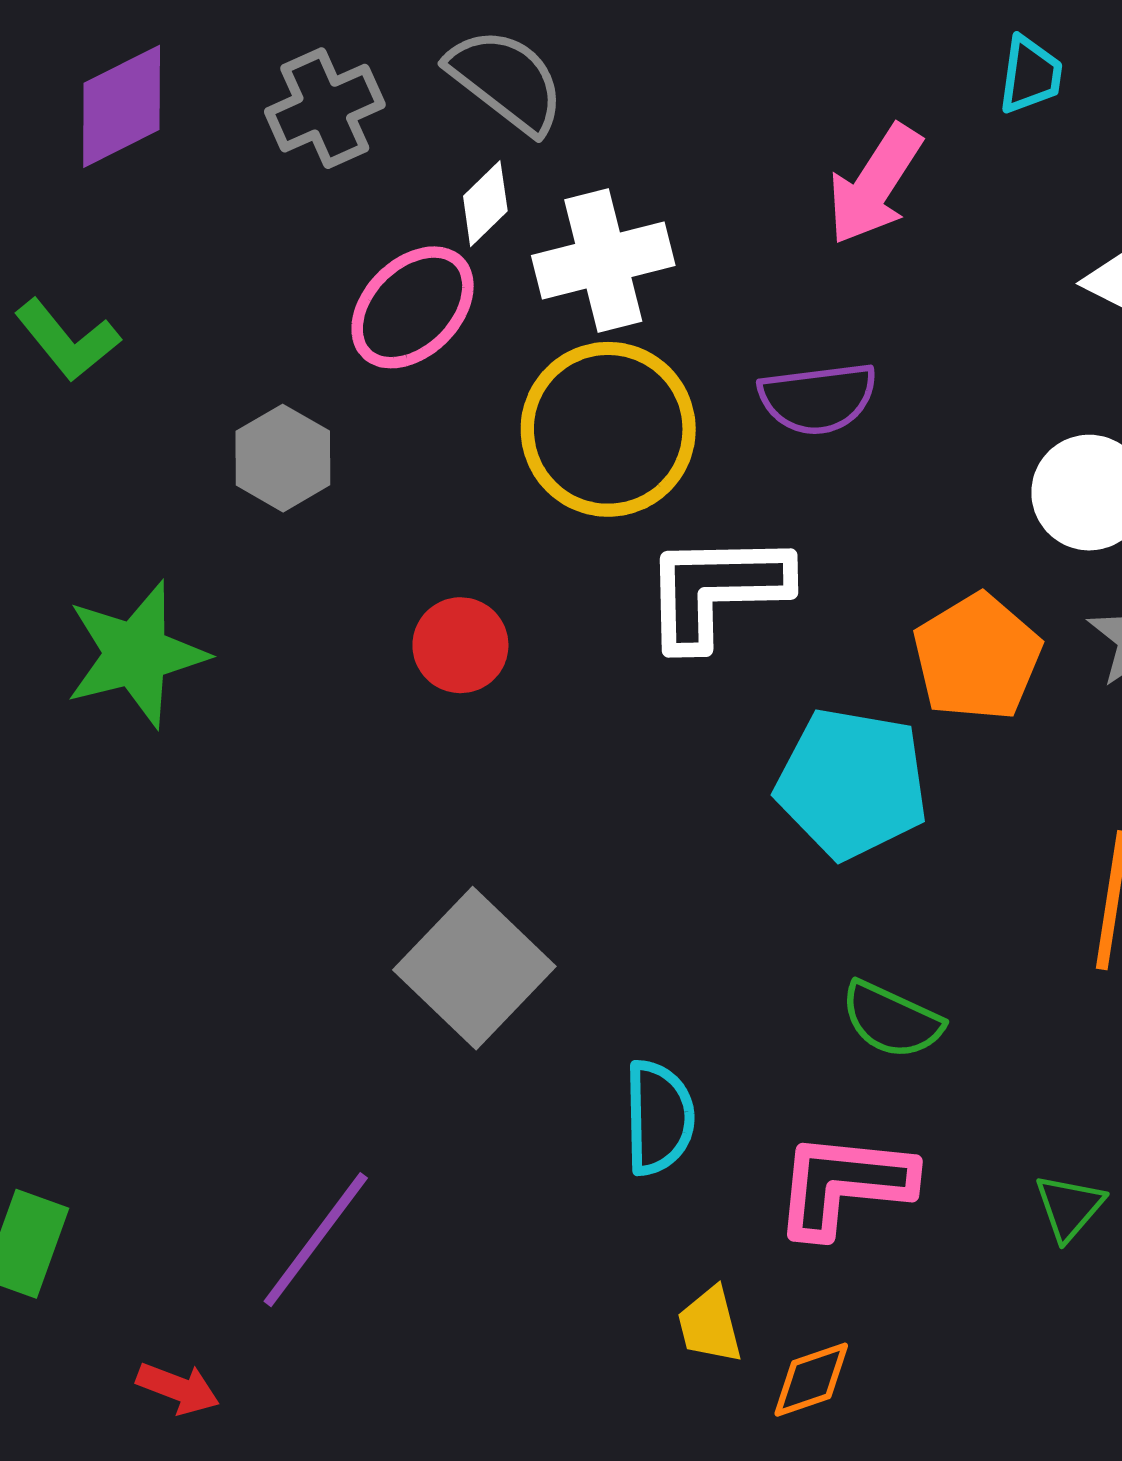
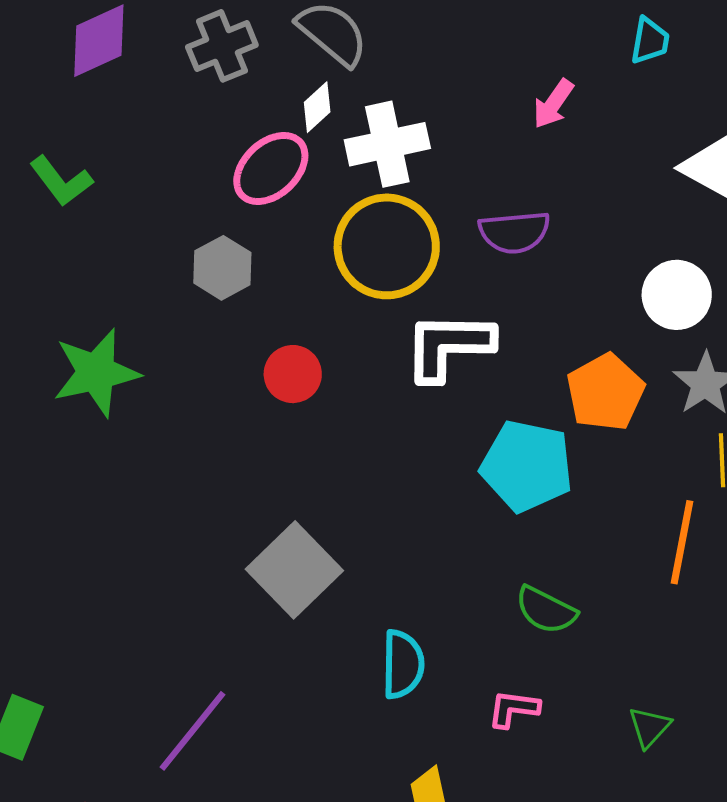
pink arrow: (875, 185) -> (553, 104), size x0.7
gray hexagon: (283, 458) -> (222, 268), moved
pink L-shape: (844, 1185) -> (514, 709), size x0.6

